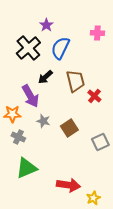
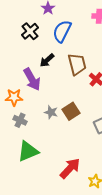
black cross: (28, 48) -> (30, 31), size x0.7
gray star: (43, 121) -> (51, 112), moved
red arrow: (68, 185) -> (70, 168), turned -55

